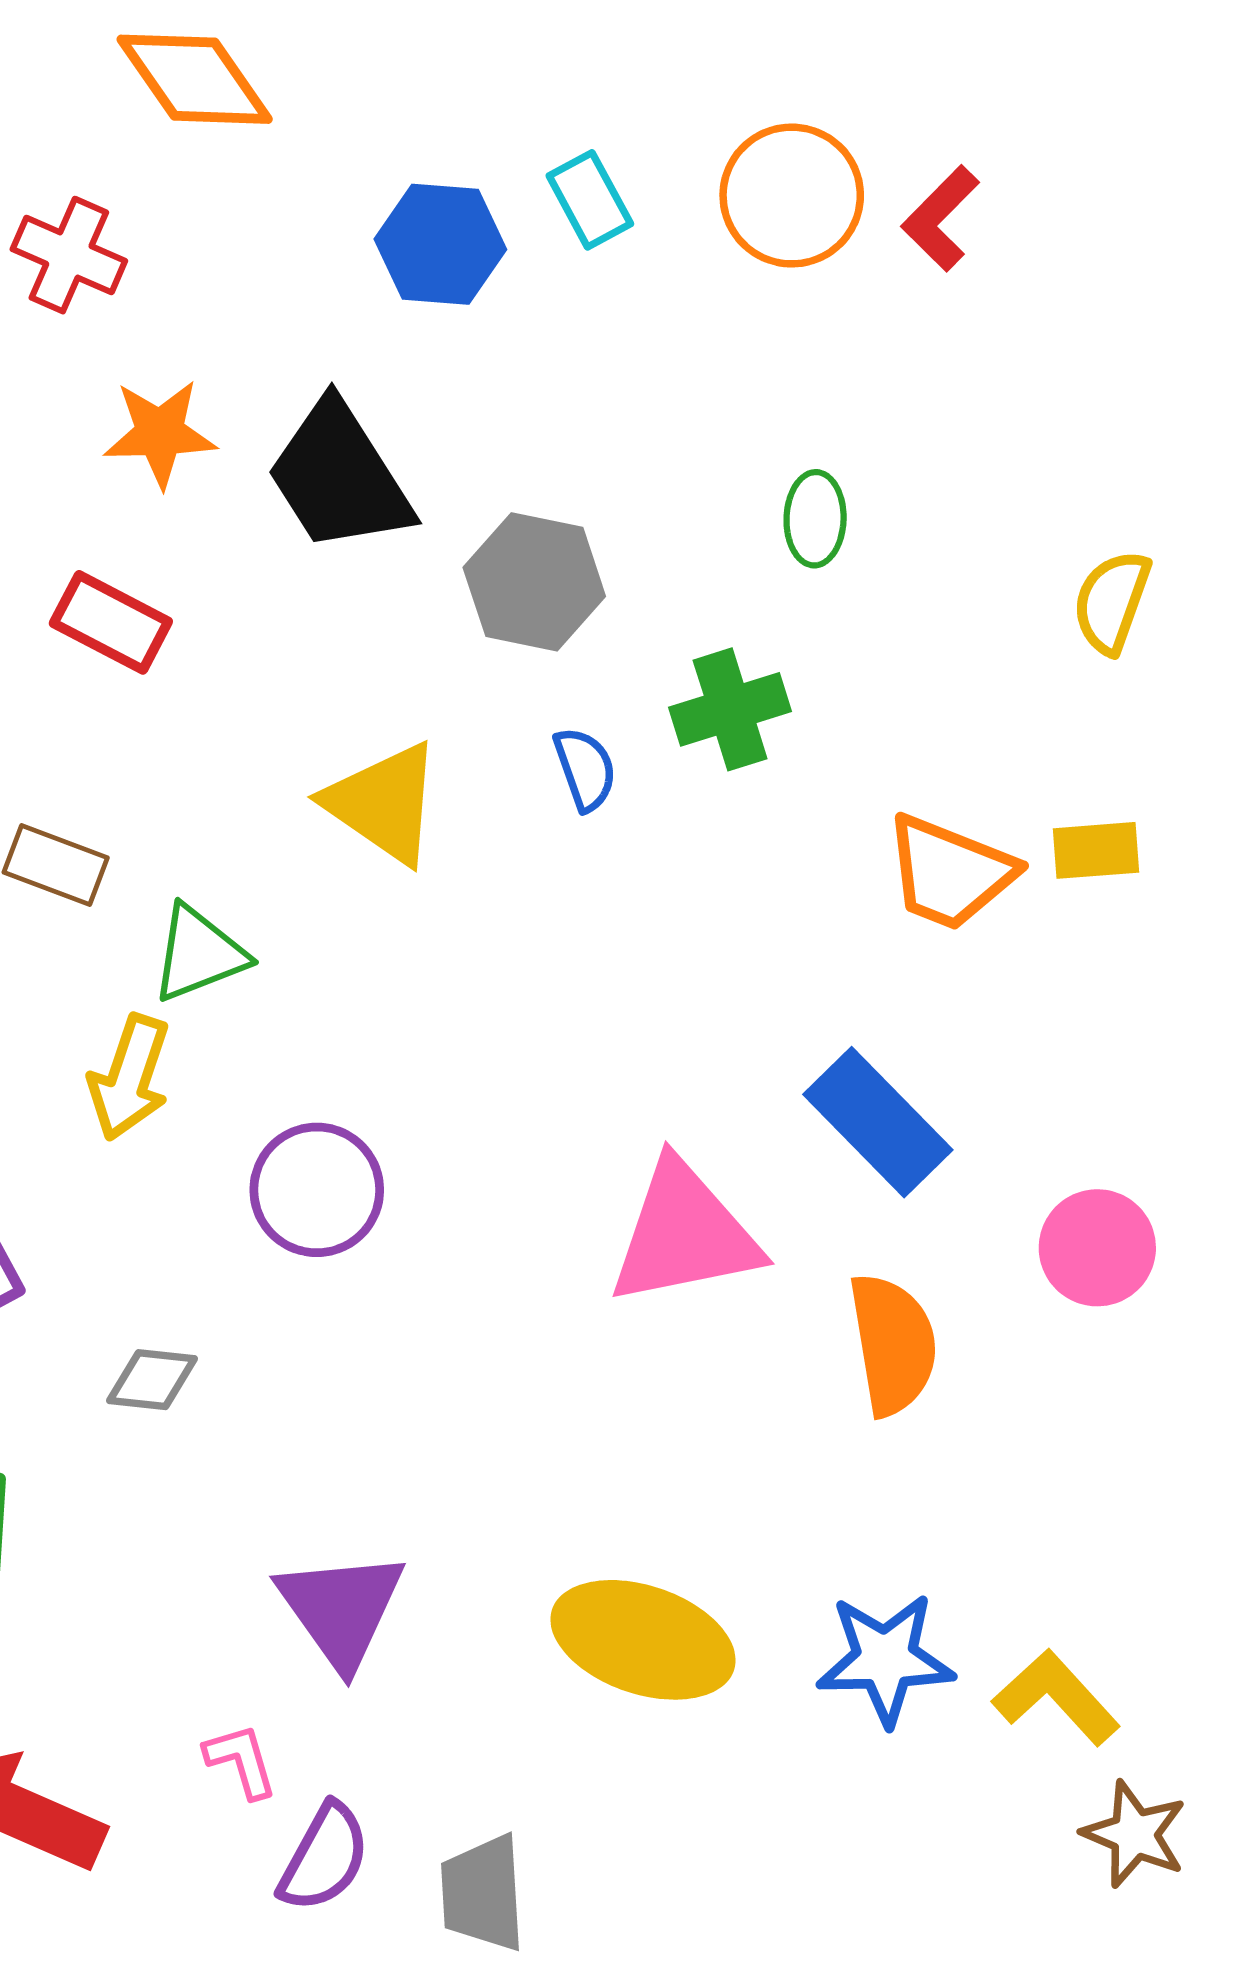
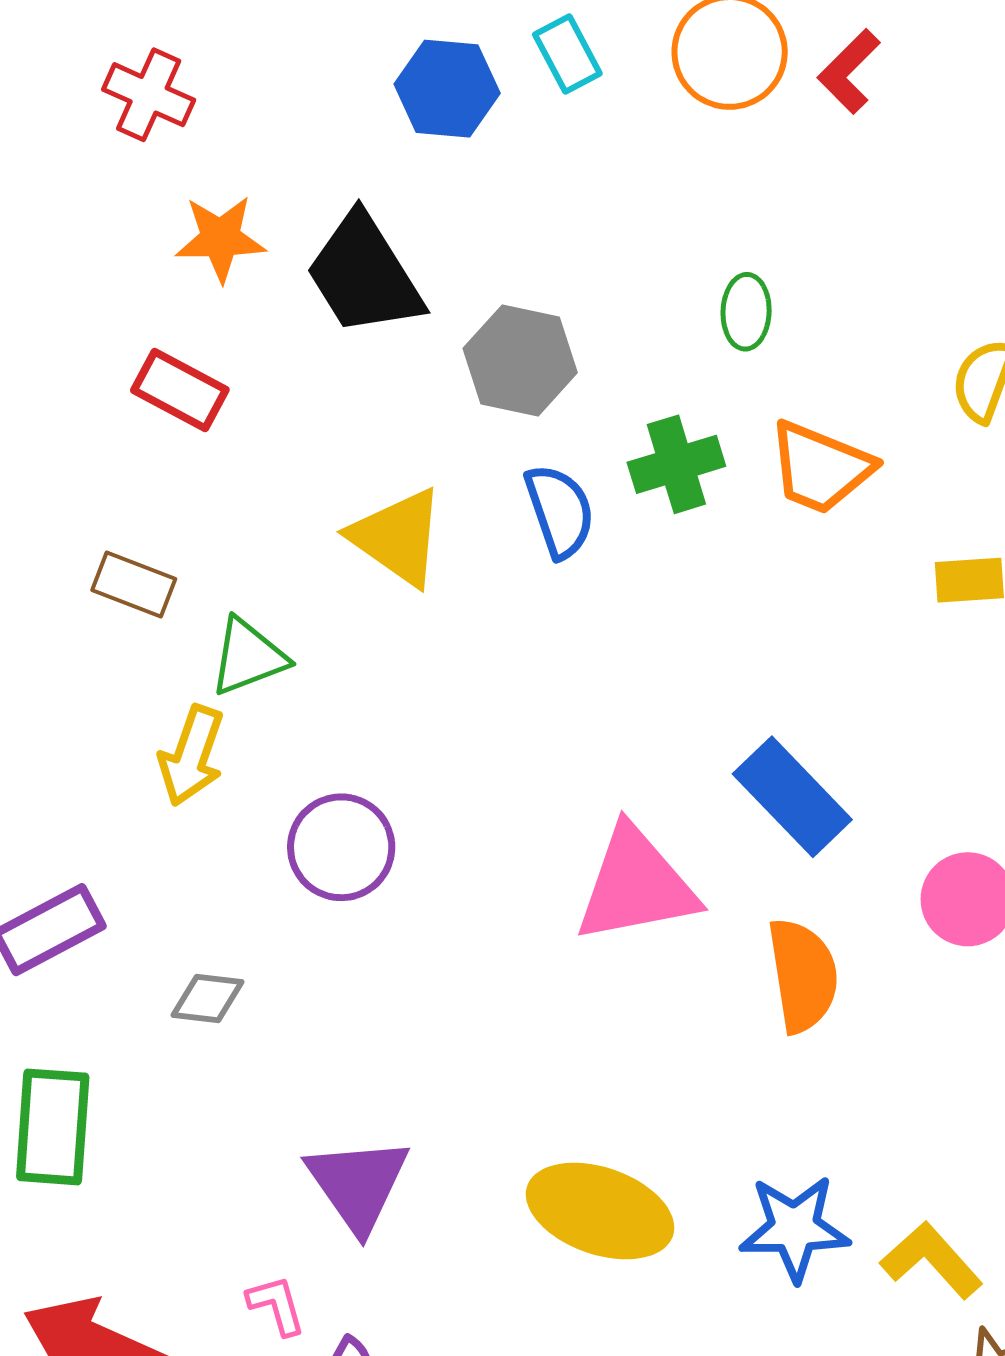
blue semicircle: (585, 769) -> (560, 511), size x1.4
orange trapezoid: (950, 872) -> (820, 468), moved

